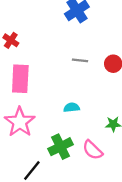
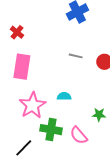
pink star: (20, 122) -> (32, 105), moved
green cross: (61, 147) -> (51, 130), turned 30

